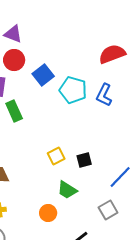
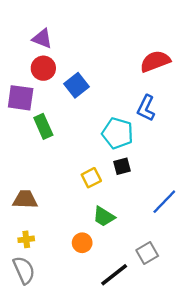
cyan pentagon: (73, 90) -> (118, 133), moved
black square: (84, 160) -> (122, 166), moved
gray square: (108, 210) -> (147, 253), moved

